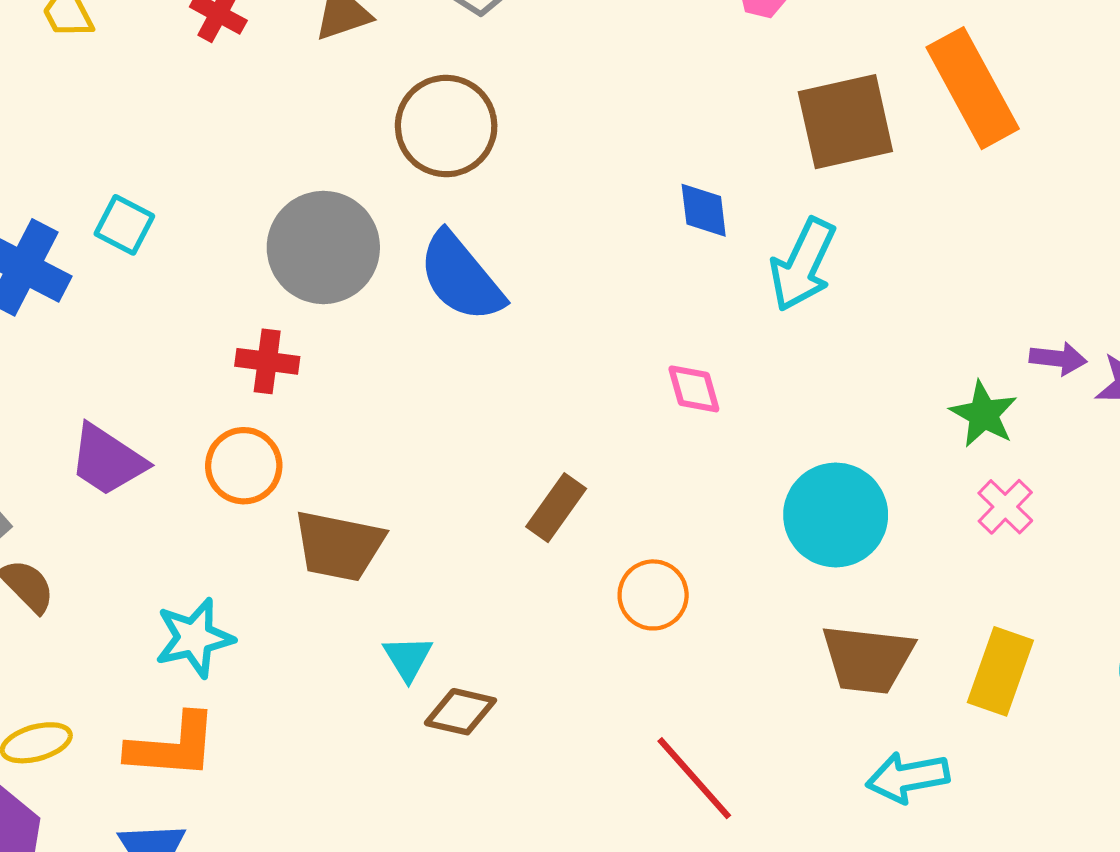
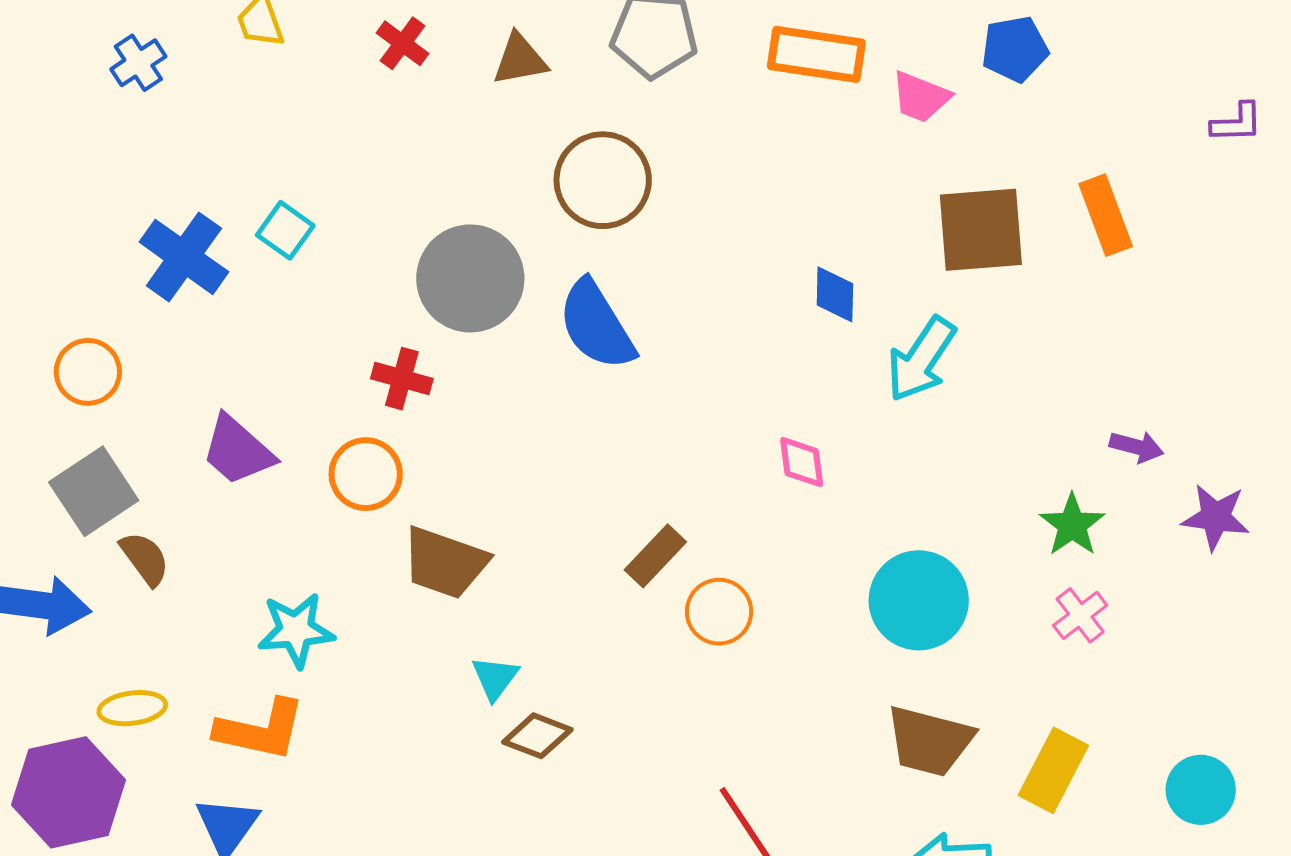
orange rectangle: (973, 88) -> (1106, 215), size x0.7
purple arrow: (1058, 359) -> (1137, 447), moved
orange circle: (653, 595) -> (719, 612), moved

